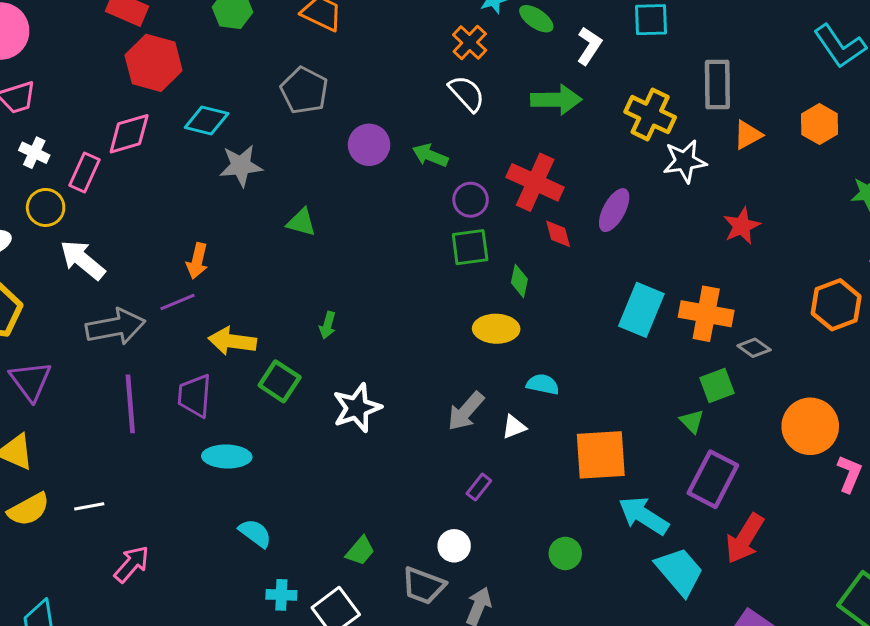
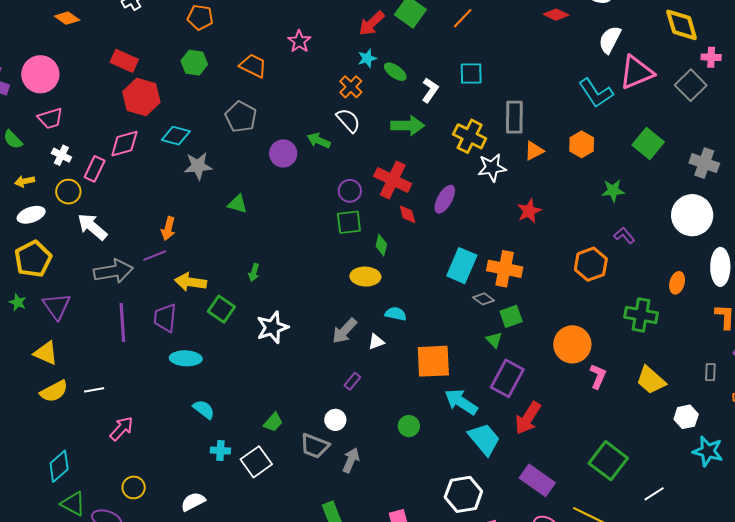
green arrow: (430, 155) -> (319, 141), moved
gray diamond: (754, 348) -> (483, 299), moved

